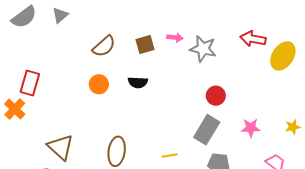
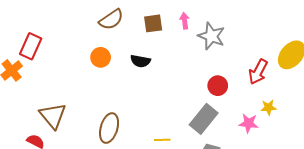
pink arrow: (175, 38) -> (185, 21), turned -112
red arrow: (253, 39) -> (258, 72), moved, turned -80
yellow star: (293, 127) -> (268, 107), moved

